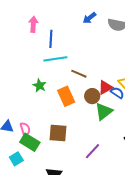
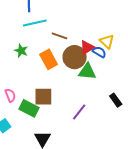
brown circle: (92, 96) -> (75, 57), size x1.5
green triangle: (104, 111) -> (87, 72), turned 48
green rectangle: (30, 142) -> (29, 108), moved

